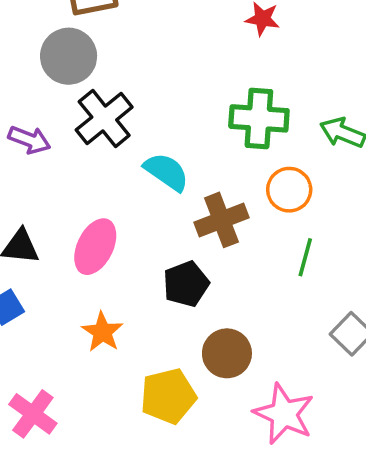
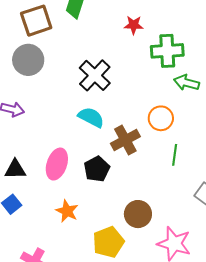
black cross: (104, 118) -> (95, 75), moved
green cross: (259, 118) -> (167, 51), moved
black pentagon: (186, 284) -> (97, 169), moved

